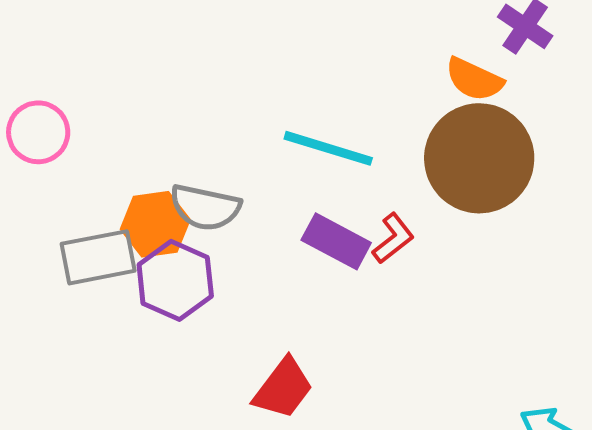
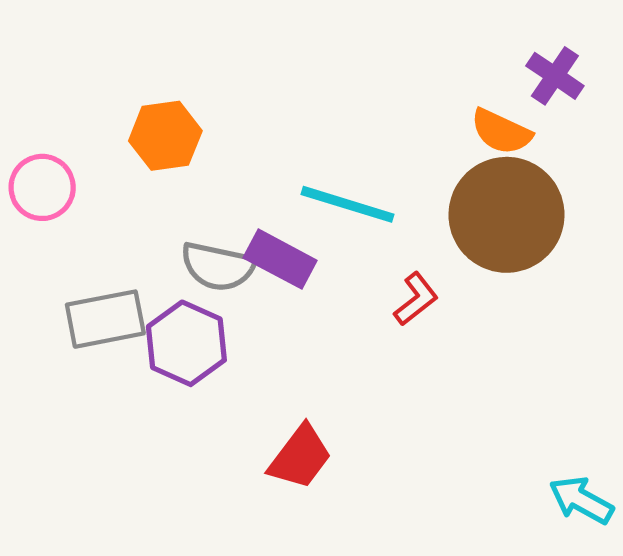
orange hexagon: (155, 224) -> (165, 136), moved
purple rectangle: (336, 241) -> (280, 259), moved

